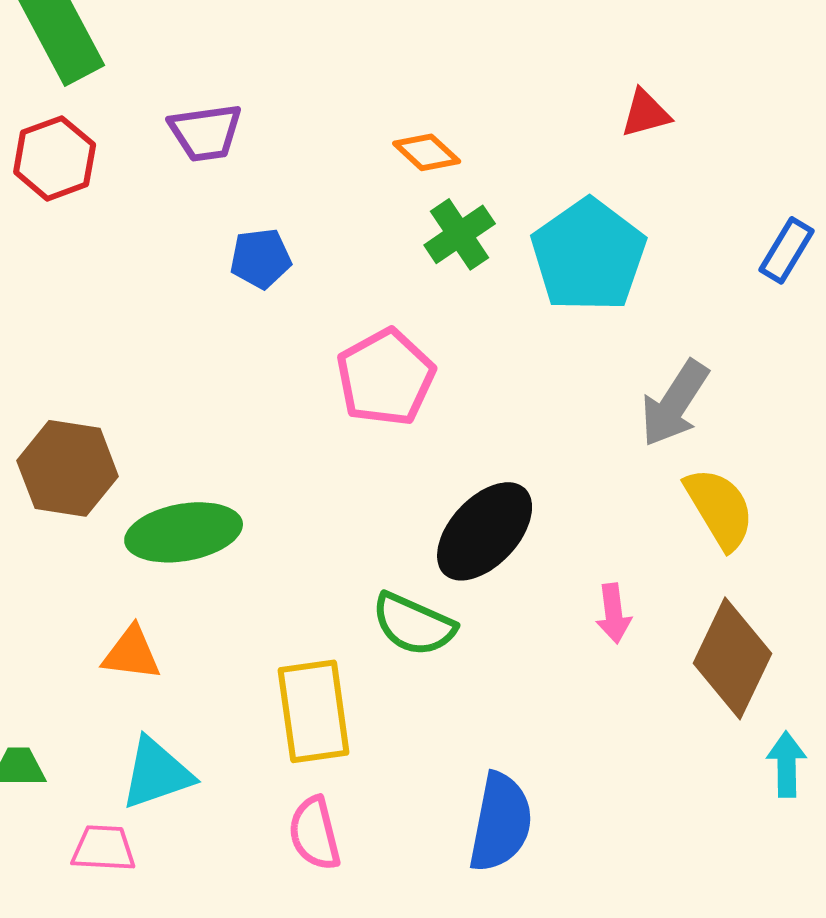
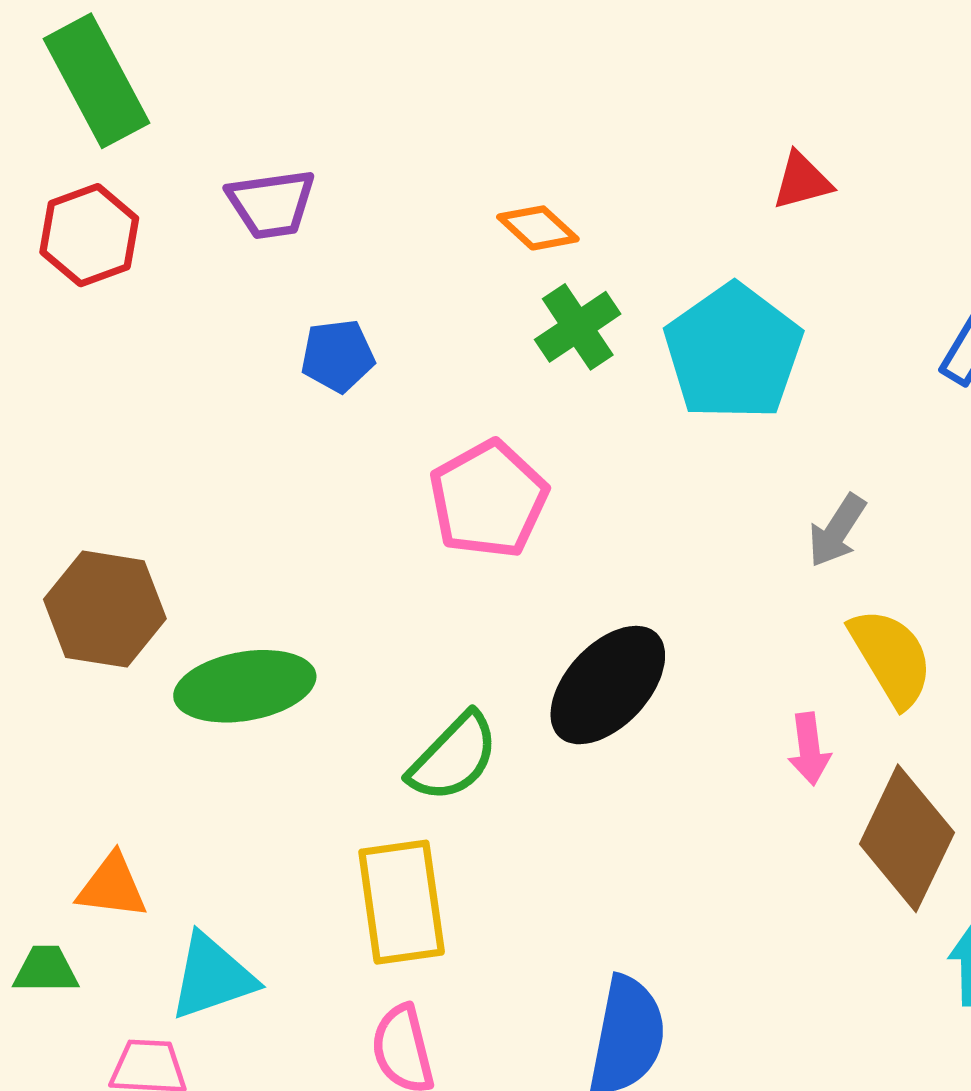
gray arrow: (675, 403) -> (837, 531), size x0.7
pink arrow: (614, 613) -> (809, 749), moved
green semicircle: (414, 624) -> (453, 757), moved, turned -70
orange triangle: (132, 653) -> (112, 886), moved

